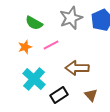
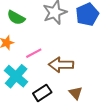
pink line: (51, 45) -> (34, 53), moved

